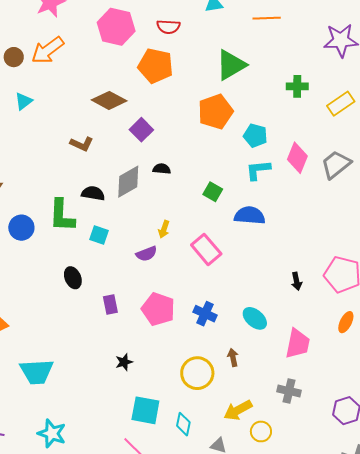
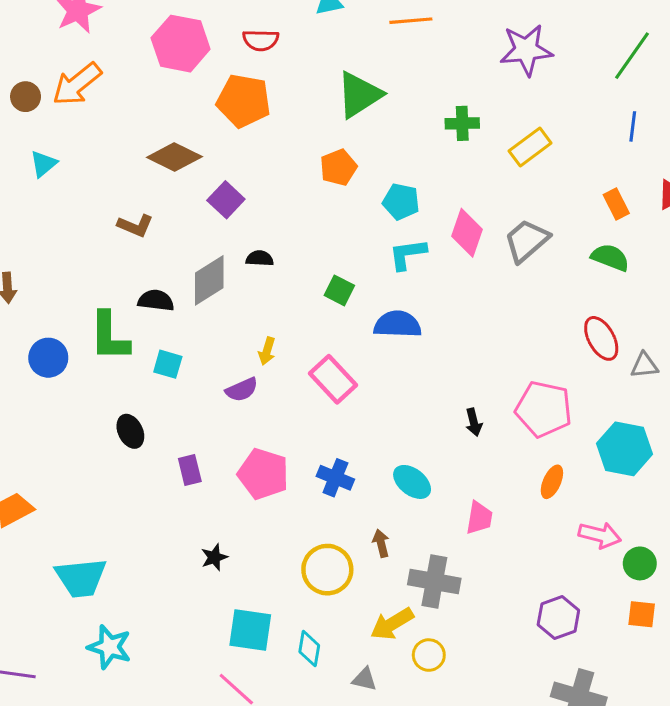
orange pentagon: (215, 112) -> (338, 167), size x0.7
pink trapezoid: (298, 344) -> (479, 518), size x0.7
gray cross: (289, 391) -> (434, 582), moved, size x1.4
cyan star: (52, 433) -> (109, 647), moved

